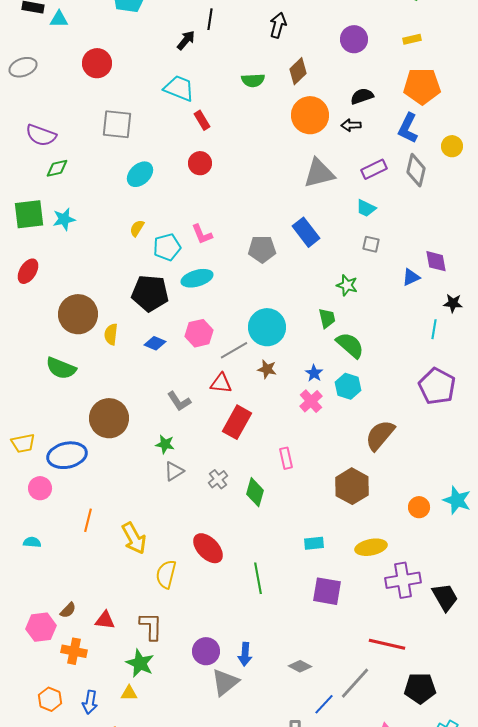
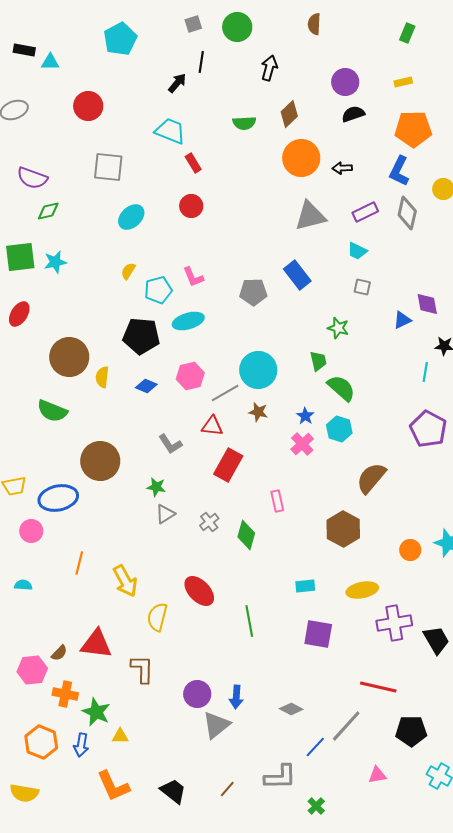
black semicircle: (362, 96) -> (353, 114), moved
red triangle: (105, 620) -> (96, 644), moved, size x1.6
green star: (140, 663) -> (96, 712), moved
orange hexagon: (50, 699) -> (41, 742), size x1.4

